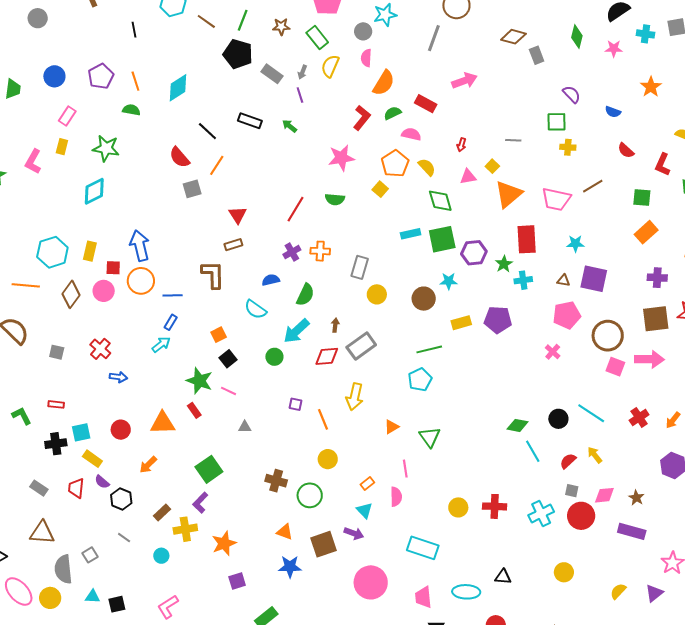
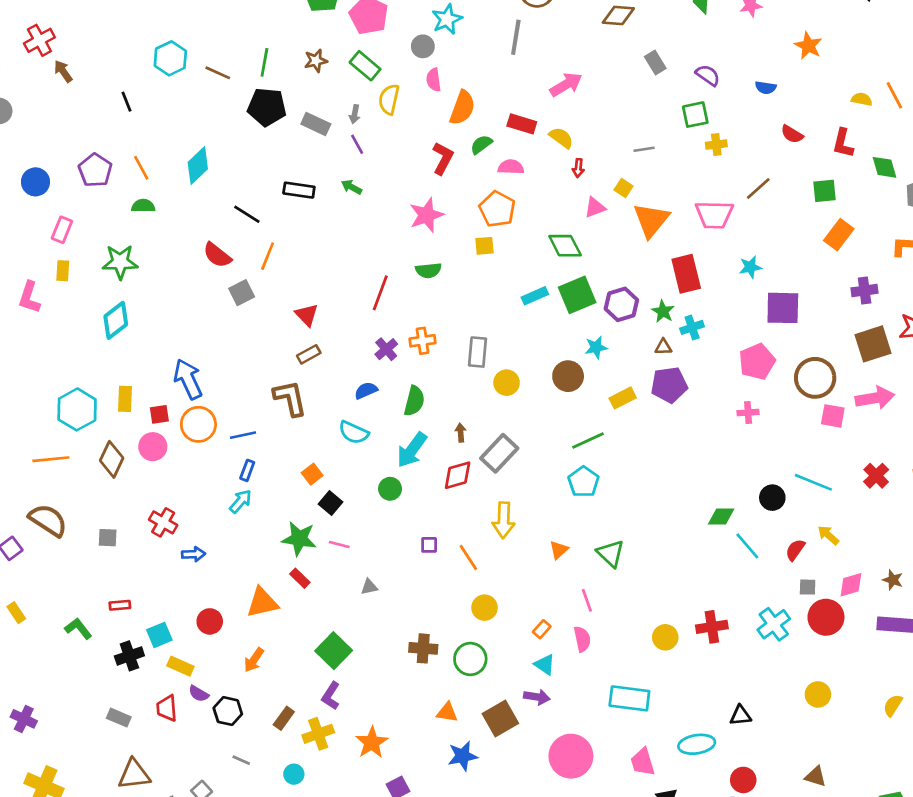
gray rectangle: (537, 55) -> (655, 63), moved
yellow semicircle: (427, 167) -> (561, 138), moved
yellow square: (380, 189) -> (484, 246), turned -35
brown triangle: (563, 281) -> (663, 347), moved
pink cross: (553, 352) -> (748, 413), turned -35

